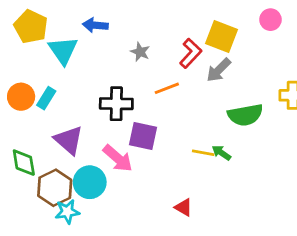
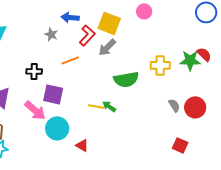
blue arrow: (95, 25) -> (70, 17), moved
black cross: (116, 104) -> (34, 71), size x0.7
cyan circle: (90, 182) -> (57, 128), moved

